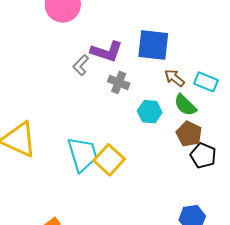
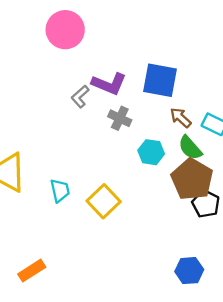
brown pentagon: (189, 134) -> (192, 179), size x1.5
cyan trapezoid: (82, 154) -> (60, 191), moved, size x0.6

